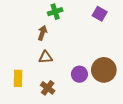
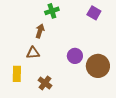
brown triangle: (46, 57) -> (33, 53), moved
purple circle: (79, 74) -> (75, 56), moved

